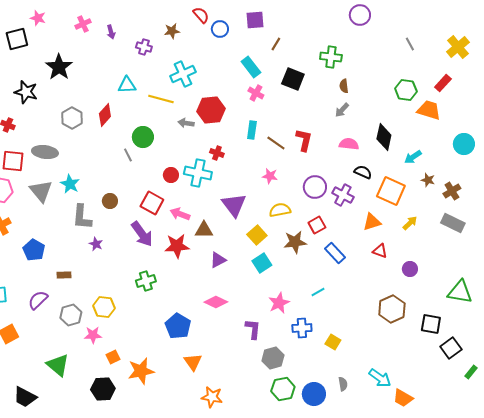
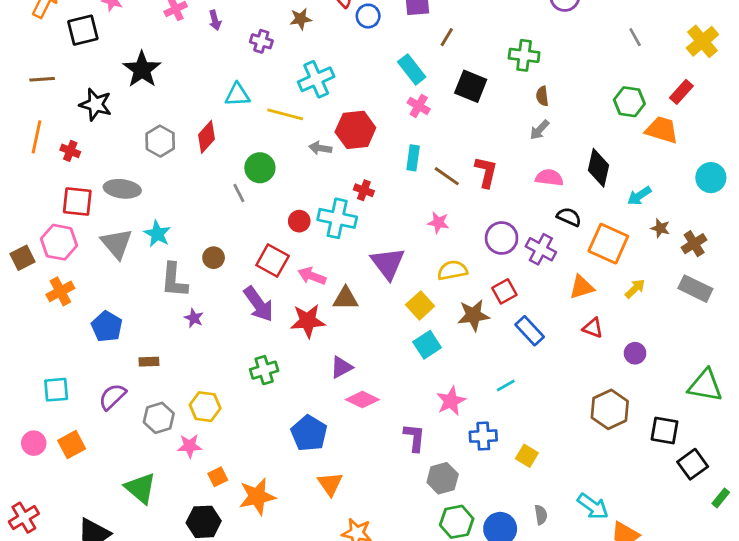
purple triangle: (218, 260) -> (341, 367), moved

